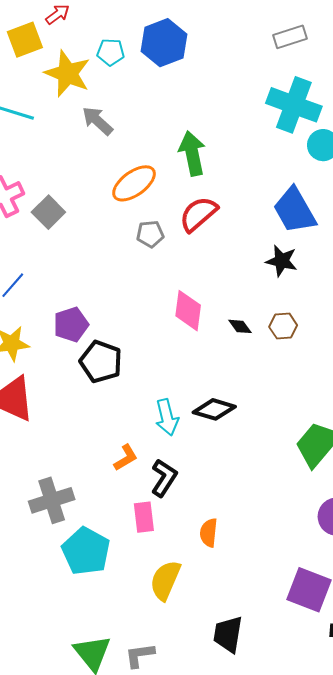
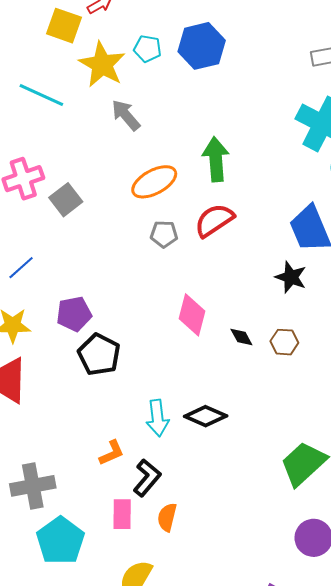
yellow square: (25, 40) -> (64, 26), turned 33
orange semicircle: (209, 533) -> (167, 517), moved

